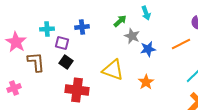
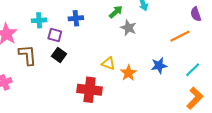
blue star: (148, 49) -> (159, 66), moved
yellow triangle: (113, 70) -> (108, 63), size x0.6
orange star: (146, 82) -> (128, 73), moved
red cross: (77, 90) -> (90, 90), moved

